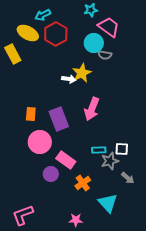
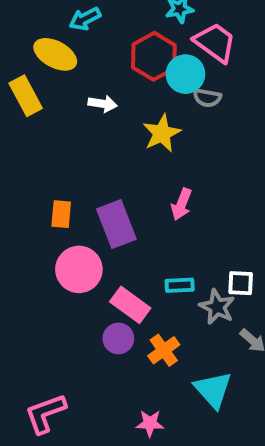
red hexagon: (56, 34) -> (154, 56), moved
white arrow: (69, 79) -> (103, 104), moved
pink arrow: (92, 109) -> (182, 204), size x0.7
cyan rectangle: (99, 150) -> (180, 285), moved
gray star: (110, 161) -> (217, 307), turned -30
purple circle: (51, 174) -> (118, 338), moved

